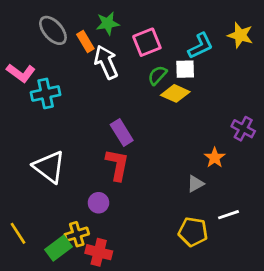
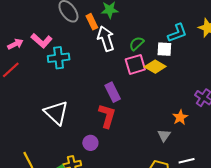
pink square: (147, 42) -> (135, 64), moved
green semicircle: (157, 75) -> (137, 43), moved
gray triangle: (195, 184) -> (164, 135), turned -32

